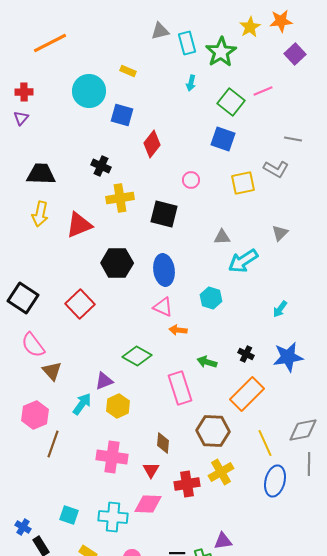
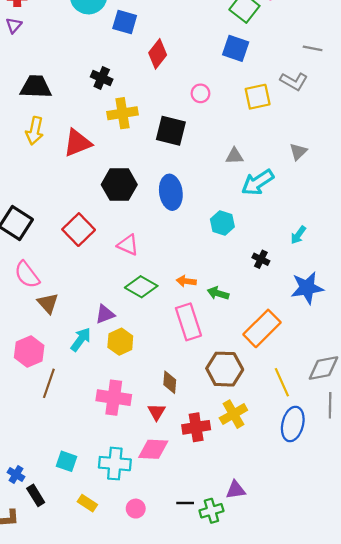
pink triangle: (163, 307) -> (128, 245), moved
orange arrow: (178, 330) -> (186, 281), moved
black cross: (246, 354) -> (261, 259), moved

